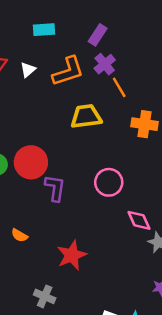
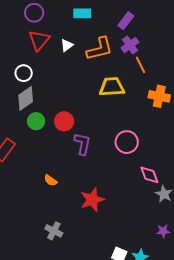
red circle: (31, 162) -> (64, 121), size x0.7
gray cross: (45, 296) -> (54, 231), moved

